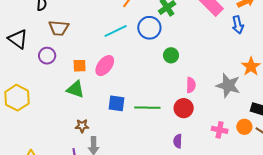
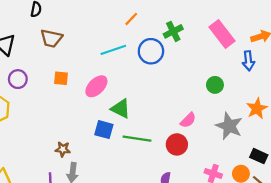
green circle: (171, 55) -> (215, 85), moved
purple circle: (47, 56) -> (18, 79), moved
orange square: (80, 66) -> (61, 78), moved
pink semicircle: (191, 85) -> (188, 120), turned 35
green triangle: (75, 89) -> (121, 109), moved

